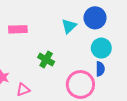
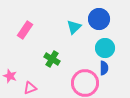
pink rectangle: (18, 29) -> (25, 30), turned -54

